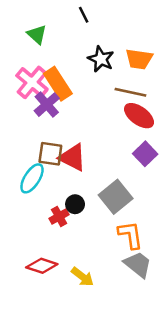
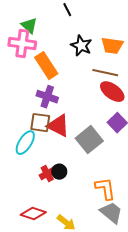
pink cross: (32, 82) -> (22, 44), moved, turned -32
purple cross: (47, 105) -> (47, 97), moved, turned -30
gray square: (116, 197) -> (89, 140), moved
black circle: (75, 204) -> (59, 172), moved

